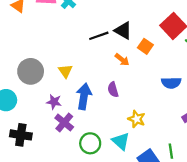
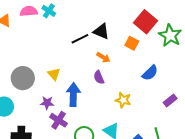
orange square: (145, 46) -> (132, 43), moved
blue semicircle: (171, 83) -> (150, 73), turned -36
purple semicircle: (113, 90) -> (99, 77), moved
yellow star: (137, 119) -> (123, 100), moved

